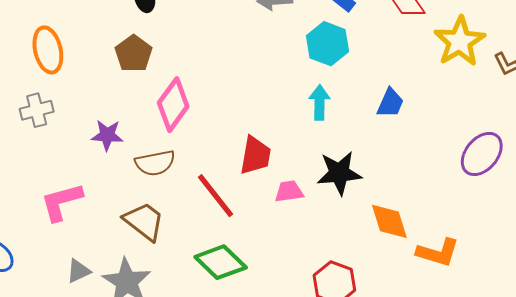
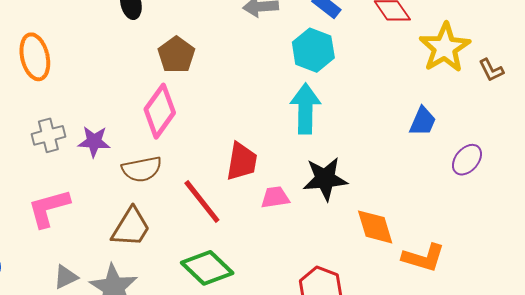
brown pentagon: (134, 54) -> (176, 55), moved
cyan arrow: (320, 102) -> (305, 109), size x1.4
blue trapezoid: (390, 103) -> (423, 121), moved
gray cross: (37, 110) -> (48, 135), moved
purple ellipse: (482, 154) -> (467, 160), size x0.7
brown trapezoid: (144, 221) -> (131, 227), turned 84

